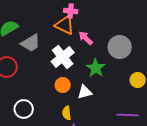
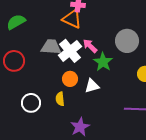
pink arrow: (86, 38) -> (90, 46), moved
gray trapezoid: (31, 43) -> (51, 47), moved, turned -145
yellow semicircle: (67, 113) -> (60, 99), moved

